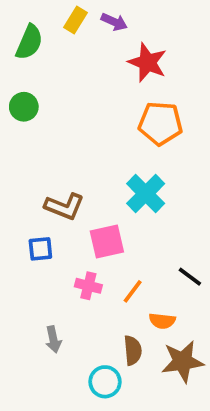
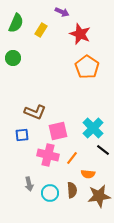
yellow rectangle: (75, 20) -> (41, 30), moved
orange pentagon: (160, 123) -> (87, 67), turned 30
cyan cross: (146, 194) -> (93, 128), moved
pink cross: (88, 286) -> (48, 155), size x1.5
cyan circle: (105, 382) -> (50, 193), moved

